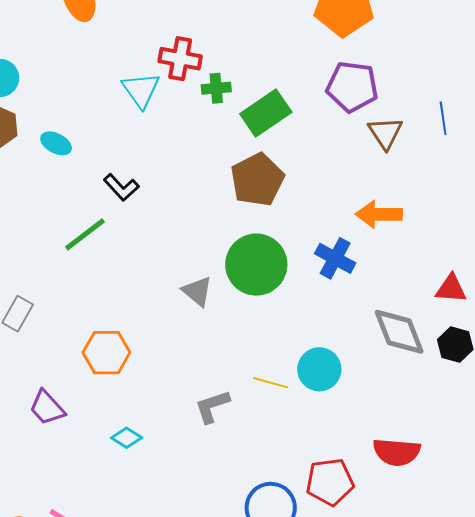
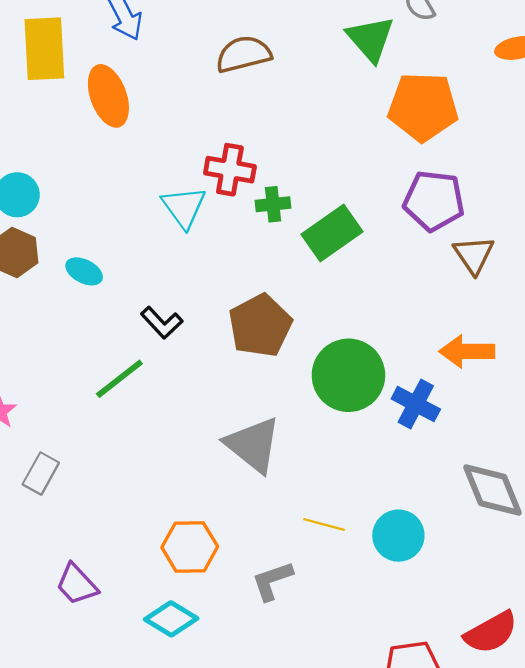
brown pentagon: (257, 180) -> (260, 326), moved
green circle: (256, 265) -> (348, 375), moved
gray triangle: (197, 291) -> (253, 445), size x1.6
orange hexagon: (106, 353) -> (190, 547), moved
yellow line: (271, 383) -> (324, 524), moved
cyan diamond: (127, 438) -> (171, 619), size x1.4
red semicircle: (397, 452) -> (491, 632), turned -33

